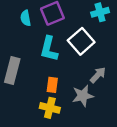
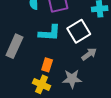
cyan L-shape: (49, 49) -> (50, 33), turned -110
gray arrow: (98, 75) -> (89, 54), moved

